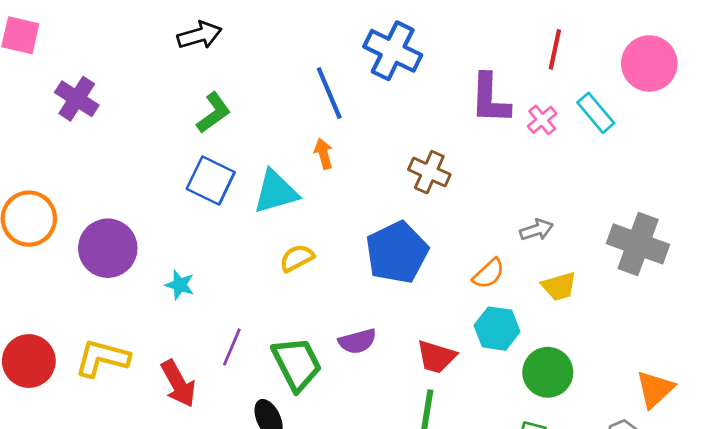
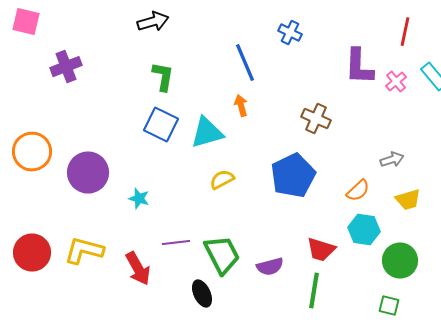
blue cross: (393, 51) -> (290, 33), size x0.6
purple cross: (77, 99) -> (66, 67), turned 36
green L-shape: (214, 113) -> (163, 77), turned -44
purple semicircle: (357, 341) -> (270, 267), moved
purple line: (232, 347) -> (176, 243), turned 60

